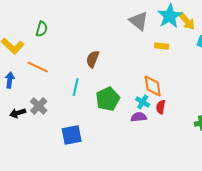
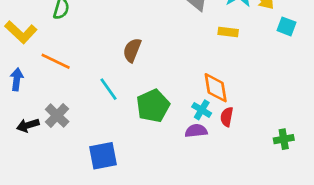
cyan line: (76, 87) -> (108, 89), turned -48

